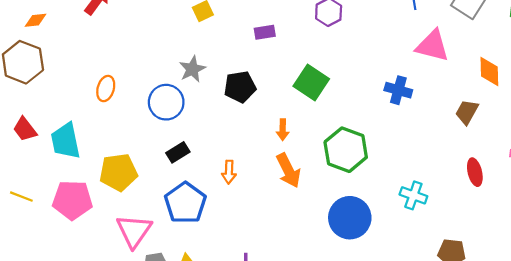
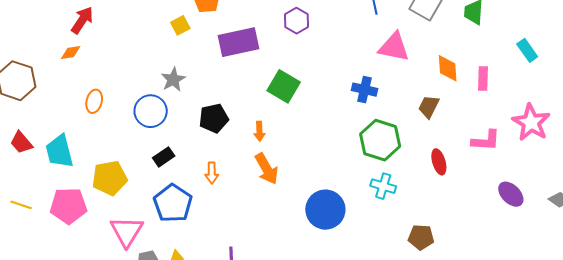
orange diamond: (35, 20) -> (71, 53), moved
purple rectangle: (265, 32) -> (239, 42), size x2.0
black pentagon: (240, 87) -> (214, 118), moved
green hexagon: (346, 150) -> (380, 140), moved

